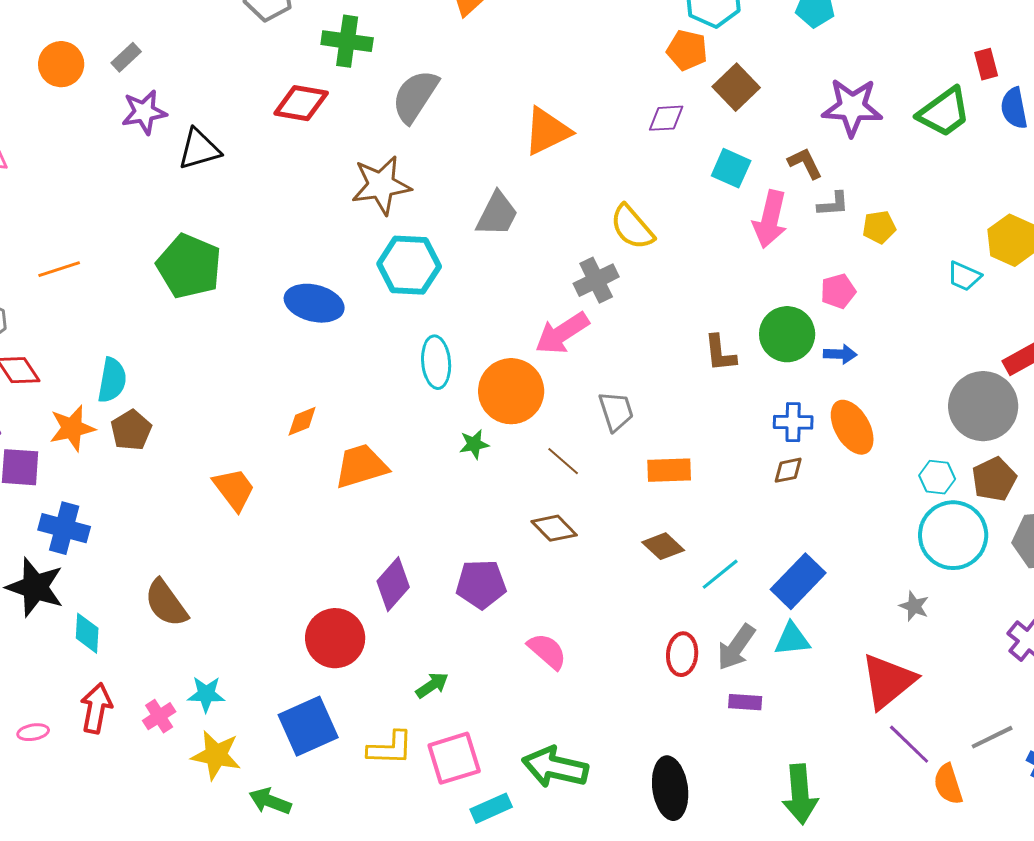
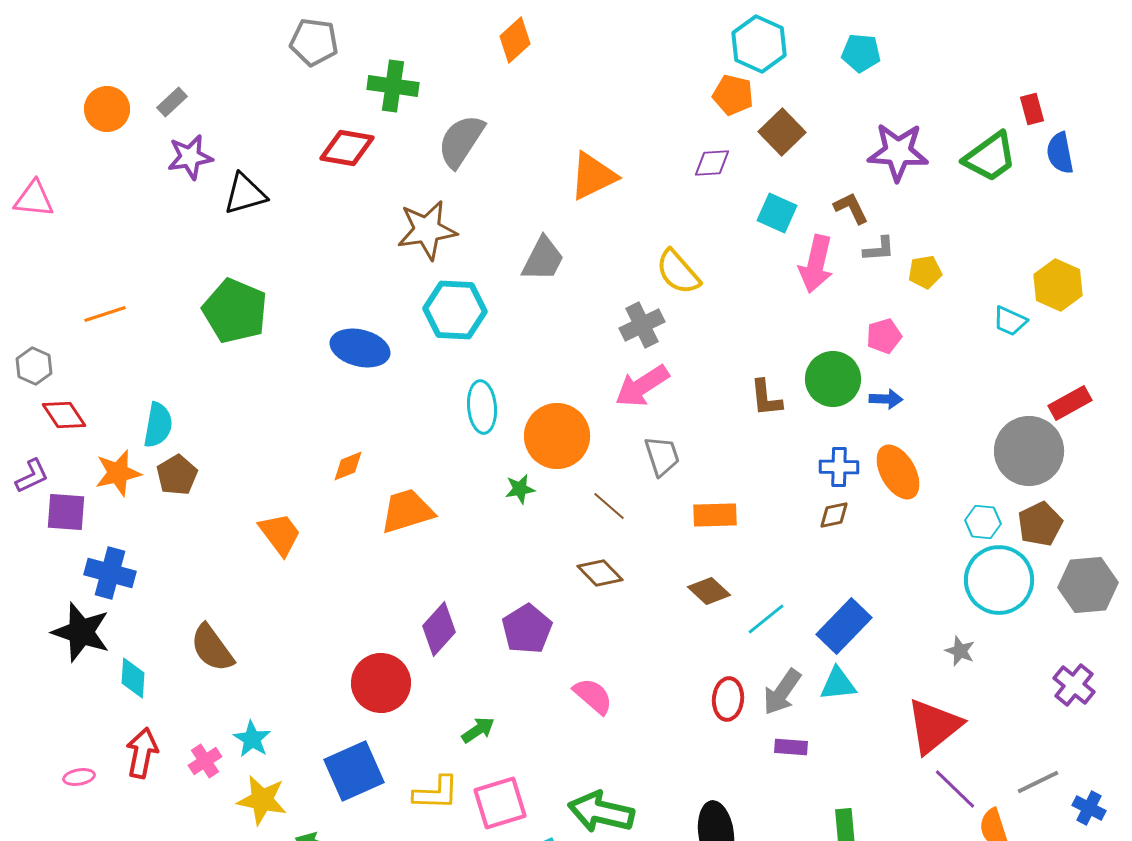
pink arrow: (562, 333) -> (642, 386), moved
purple pentagon: (481, 584) -> (527, 629), turned -30
cyan star: (206, 694) -> (252, 739), turned 30

